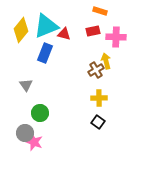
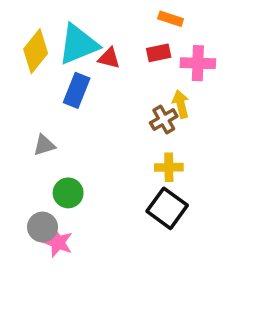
gray triangle: (26, 85) -> (44, 145), turned 48
black square: (98, 122) -> (167, 208), size x1.6

